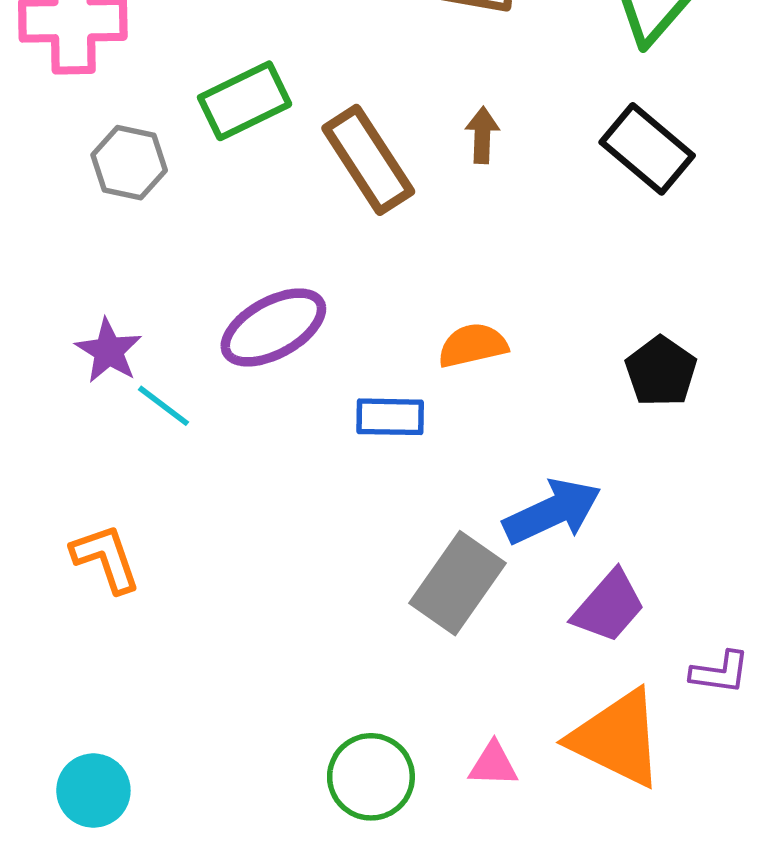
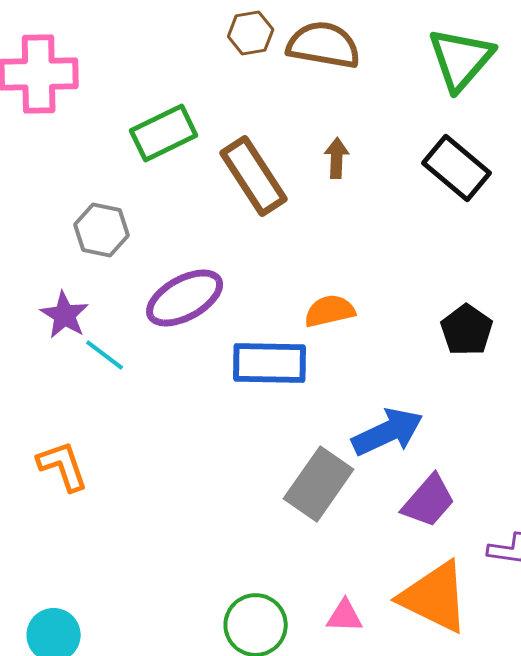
gray hexagon: (129, 163) -> (102, 230), moved
blue rectangle: (390, 417) -> (270, 363), size x1.5

